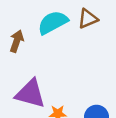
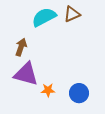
brown arrow: (17, 41) -> (21, 47), moved

